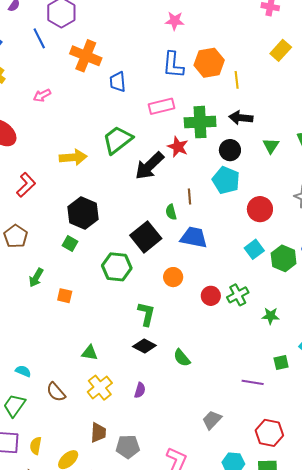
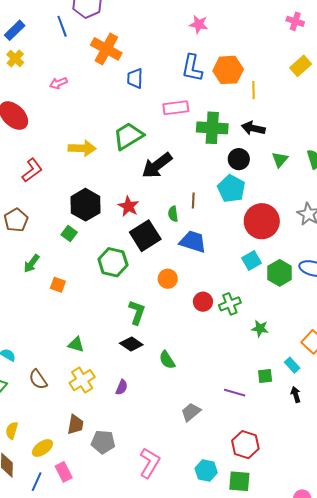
red star: (178, 147) -> (129, 206), moved
red circle: (260, 209) -> (262, 221), size x1.4
gray trapezoid: (212, 420) -> (191, 412), moved

